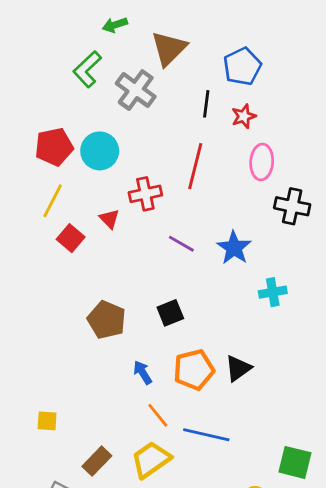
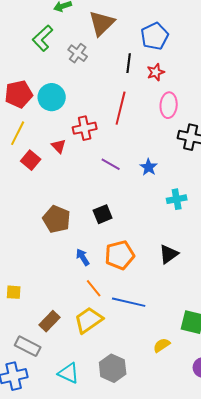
gray cross: (136, 90) -> (78, 53), size x0.7
blue star: (234, 248) -> (149, 167), size x0.7
black triangle: (238, 368) -> (169, 254), moved

